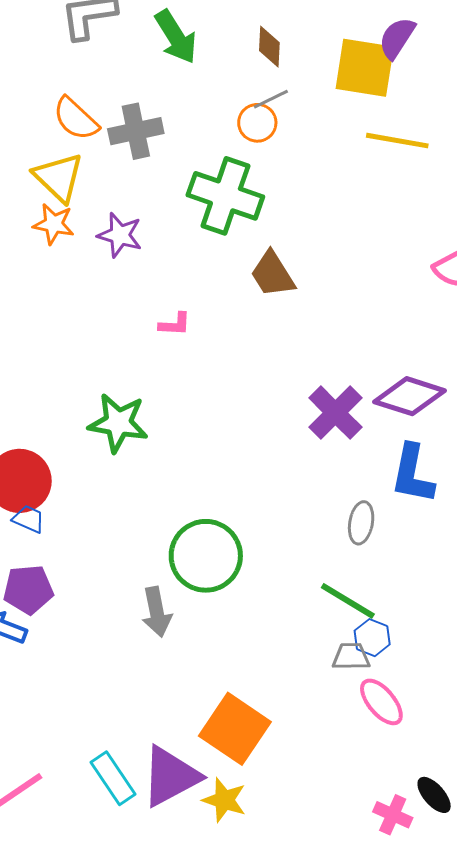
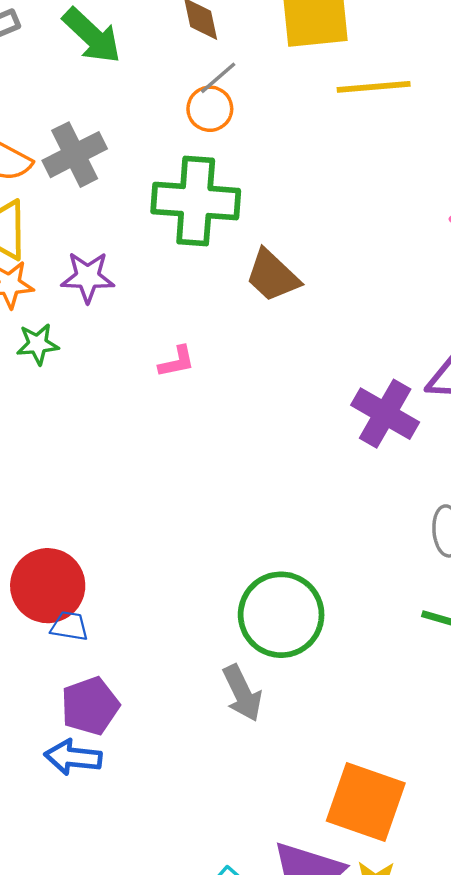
green star: (118, 423) -> (38, 344), moved, size x0.6

